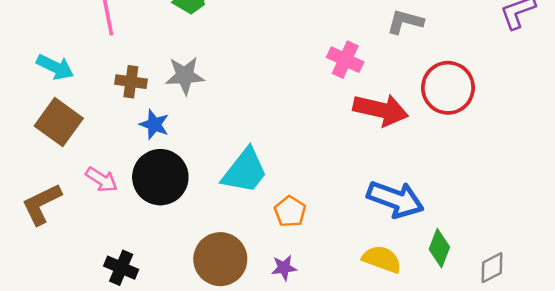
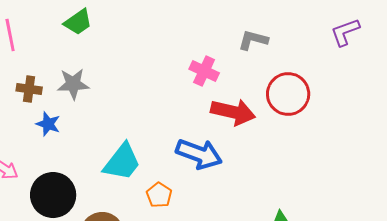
black circle: (160, 177) -> (53, 195), moved
blue arrow: (395, 199) -> (199, 154), moved

